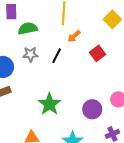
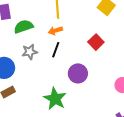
orange arrow: (74, 36) -> (55, 31), moved, turned 32
purple circle: (92, 109) -> (78, 73), moved

